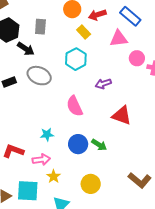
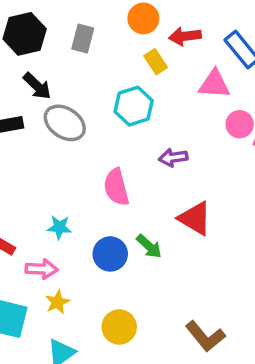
black arrow: (26, 49) -> (37, 86), moved
green arrow: (99, 145) -> (149, 246), moved

